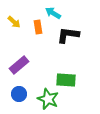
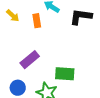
black L-shape: (68, 35) -> (81, 17), moved
purple rectangle: (19, 65) -> (30, 60), moved

